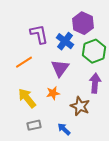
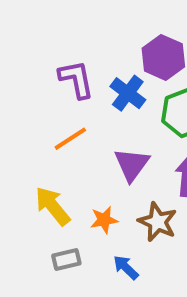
orange line: (24, 62) -> (70, 139), moved
purple triangle: (60, 68) -> (132, 164), moved
orange star: (53, 93) -> (104, 220), moved

